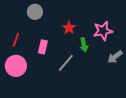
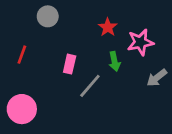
red star: (69, 28) -> (108, 27), moved
pink rectangle: (43, 47) -> (70, 64), moved
pink circle: (16, 66) -> (22, 109), moved

